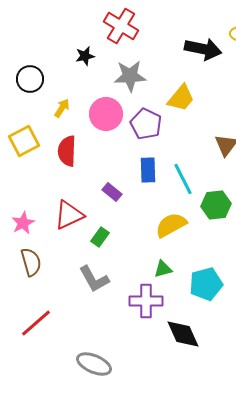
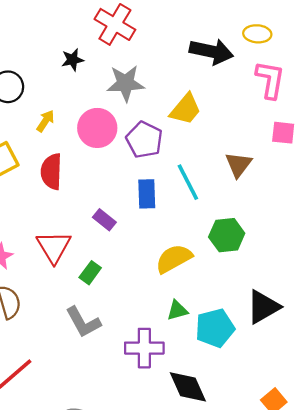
cyan line: (183, 179) -> (188, 182), moved
red triangle: (69, 215) -> (54, 247), turned -36
green triangle: (163, 269) -> (177, 310), moved

